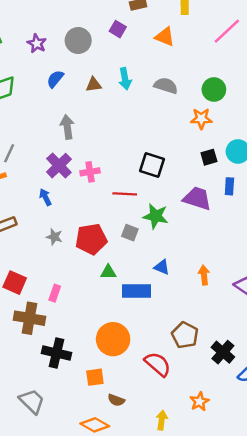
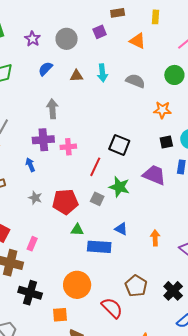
purple square: (118, 29) -> (100, 32), turned 32
green circle: (214, 90) -> (174, 75), moved
purple cross: (59, 166) -> (43, 140), turned 35
red line: (125, 194) -> (95, 167), turned -72
black cross: (223, 352) -> (173, 291), moved

